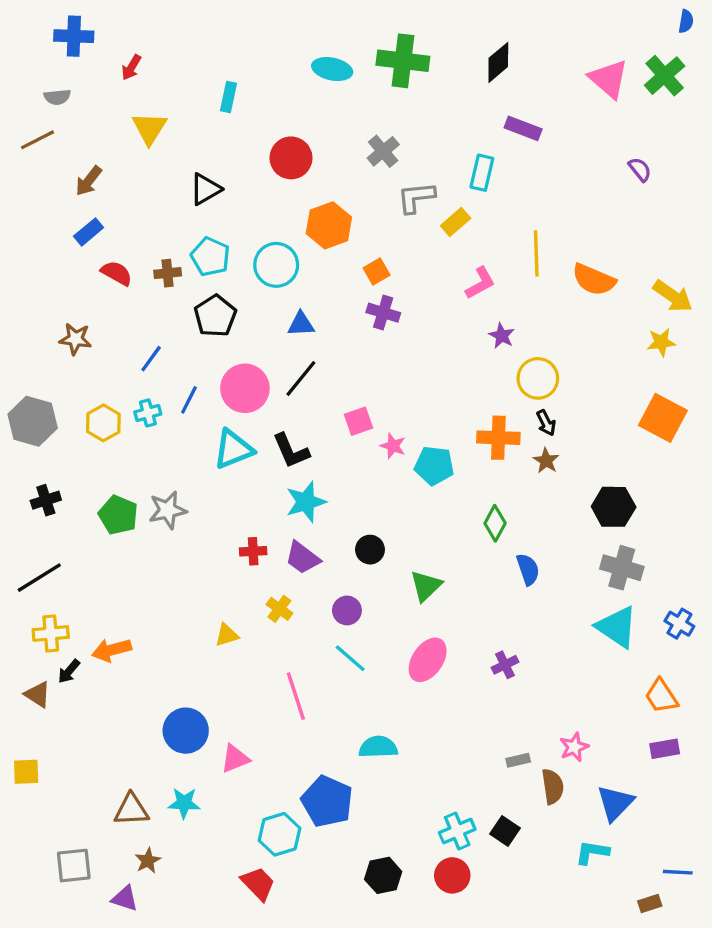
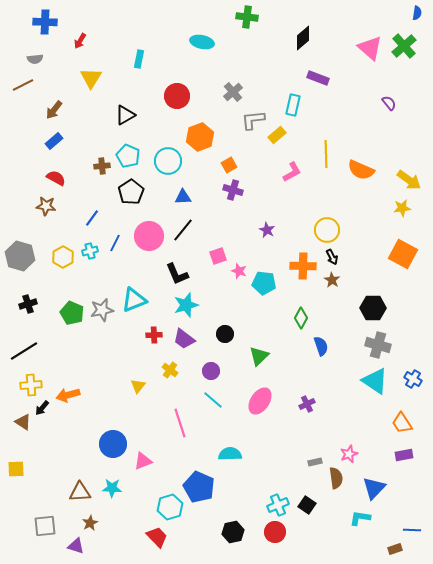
green cross: (403, 61) -> (247, 17), moved, size x0.7
red semicircle: (117, 273) -> (56, 178), moved
purple star: (502, 336) -> (267, 230), moved
cyan triangle: (233, 449) -> (134, 300), moved
yellow triangle: (227, 635) -> (138, 386), turned -35

